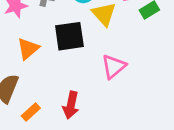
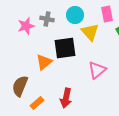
orange triangle: (28, 49) -> (44, 62), moved

